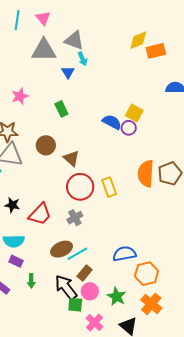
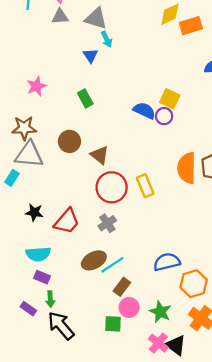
gray triangle: (44, 50) -> (60, 17), moved, size x0.6
green arrow: (31, 281) -> (50, 299), moved
black arrow: (66, 287) -> (61, 326), moved
pink cross: (94, 323) -> (158, 343), moved

